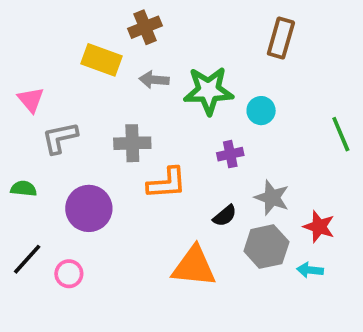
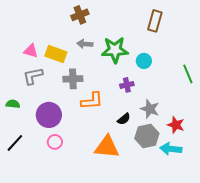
yellow rectangle: (102, 60) -> (56, 54), moved
pink triangle: (31, 100) -> (31, 51), moved, turned -35
cyan arrow: (310, 270) -> (171, 149), size x1.5
pink circle: (69, 274) -> (55, 142), moved

